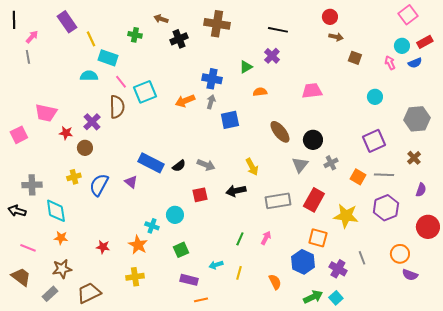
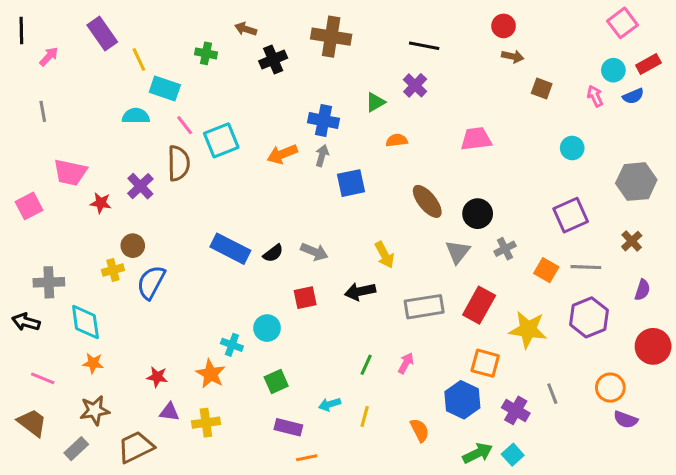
gray line: (28, 57) -> (43, 111), moved
brown circle: (85, 148) -> (133, 246), moved
purple triangle: (131, 182) -> (169, 412), moved, turned -32

